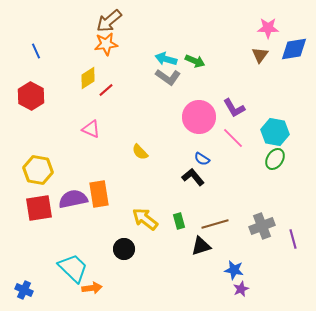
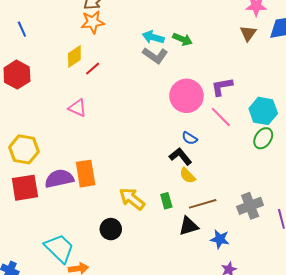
purple L-shape: (234, 108) -> (222, 87), turned 110
yellow semicircle: (140, 152) -> (188, 176), moved
blue star: (234, 270) -> (220, 239), moved

